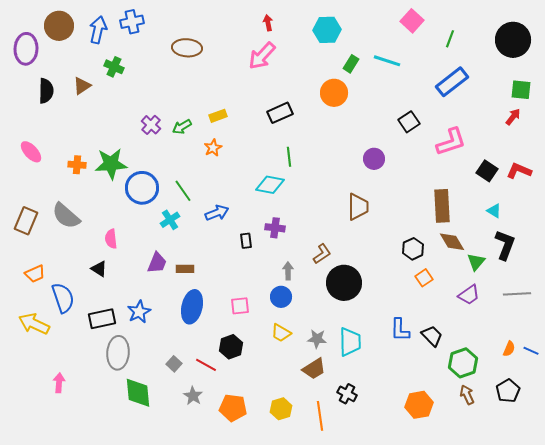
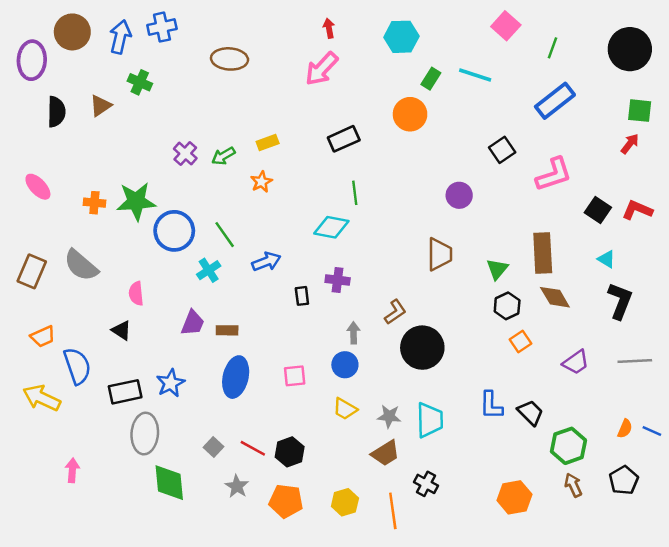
green triangle: (476, 262) -> (497, 269), moved
black hexagon: (231, 347) -> (290, 452), moved

